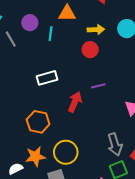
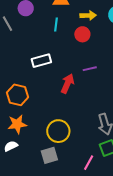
cyan line: (51, 34) -> (56, 25), moved
orange hexagon: (38, 122) -> (18, 95), moved
orange star: (35, 156) -> (17, 124), moved

